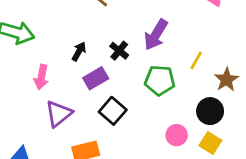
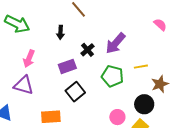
black arrow: (79, 51) -> (60, 32), moved, turned 144
yellow line: (196, 60) -> (141, 67), turned 40
purple triangle: (59, 114) -> (24, 85), moved, turned 45

